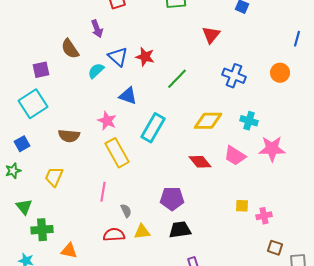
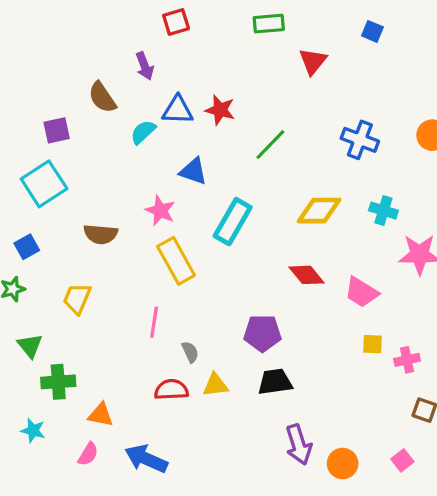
red triangle: (211, 35) -> (313, 61), moved
blue triangle: (118, 57) -> (178, 110), turned -40
pink trapezoid: (235, 156) -> (361, 292), moved

